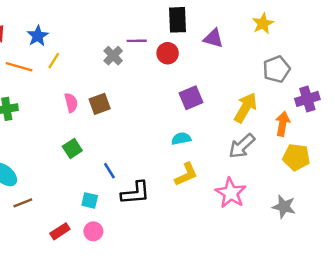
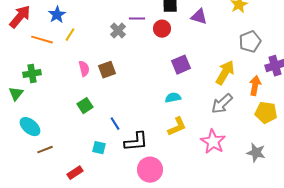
pink circle: (93, 231) -> (150, 170), moved, size x1.6

